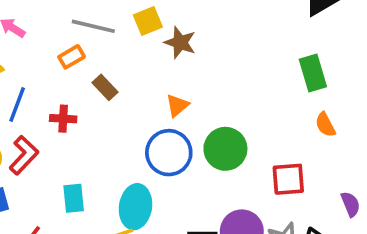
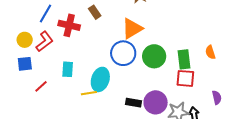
green rectangle: (313, 73) -> (184, 59), moved
orange triangle: (177, 105) -> (132, 29), size x1.6
red cross: (63, 119) -> (69, 25), size x1.5

